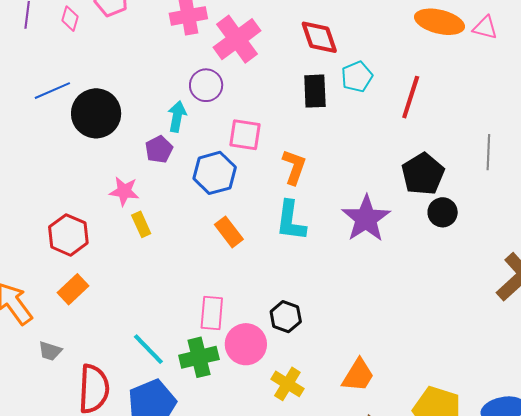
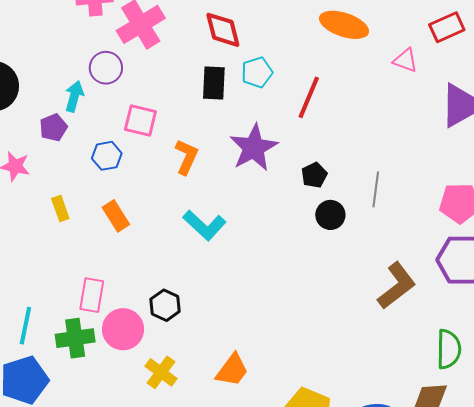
pink triangle: (485, 28) -> (405, 60), moved
gray line: (488, 152) -> (376, 189), moved
blue hexagon: (215, 173) -> (107, 156), size x0.7
black pentagon: (423, 174) -> (314, 175), size x0.6
purple star: (366, 219) -> (254, 148), moved
cyan L-shape: (291, 221) -> (204, 225), moved, turned -60
yellow rectangle: (141, 224) -> (60, 208), moved
cyan line: (148, 349) -> (25, 326), turned 51

